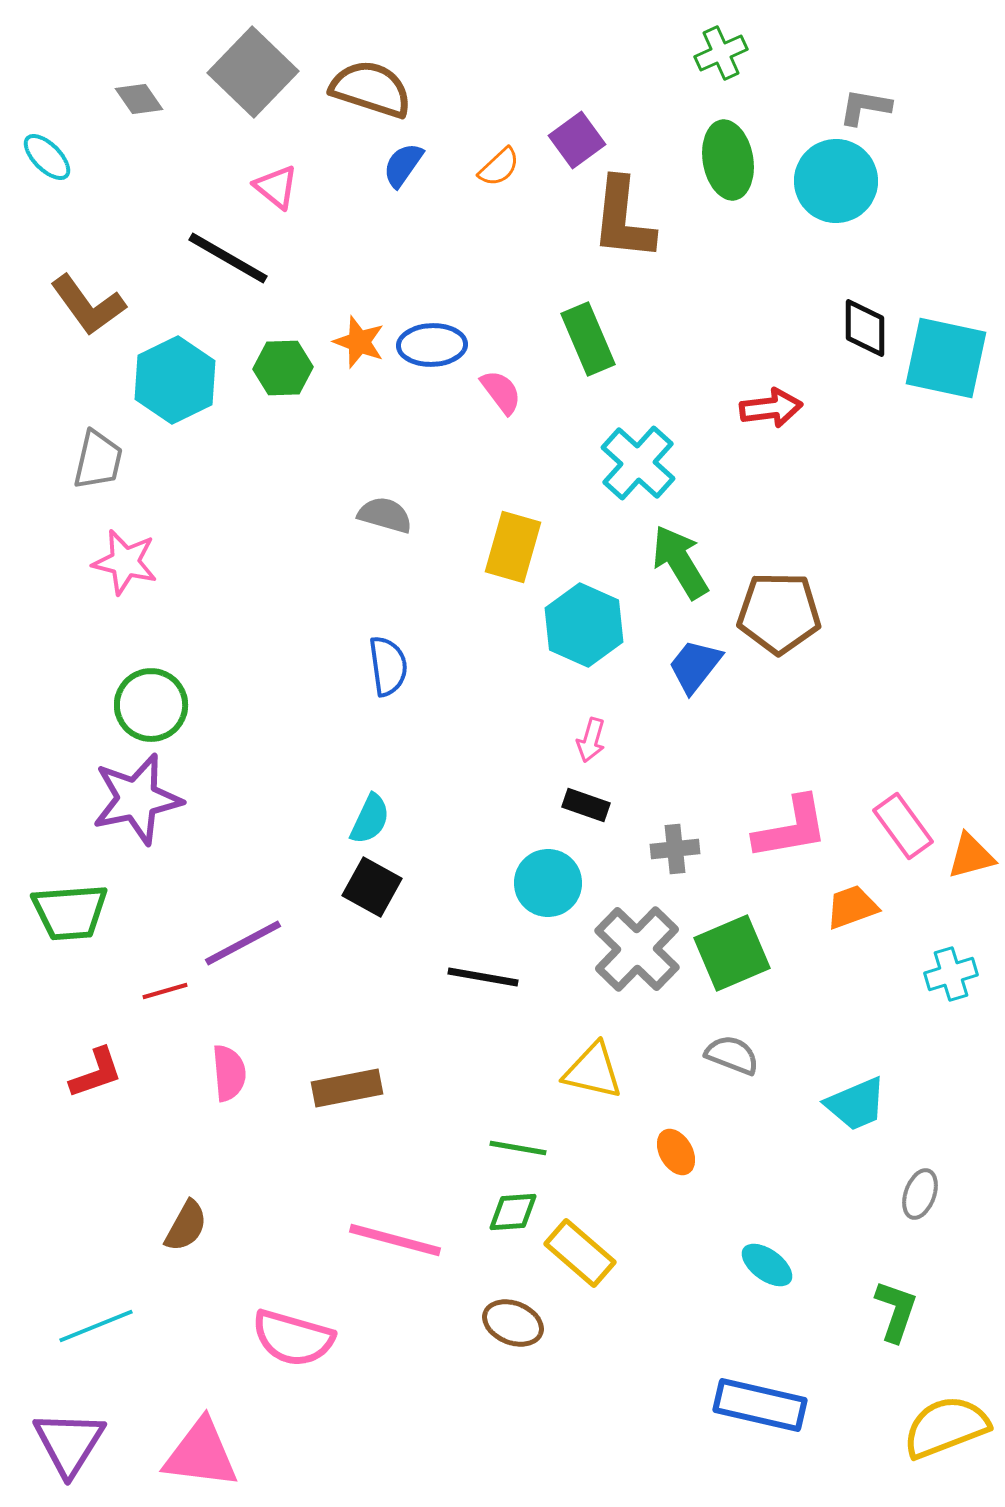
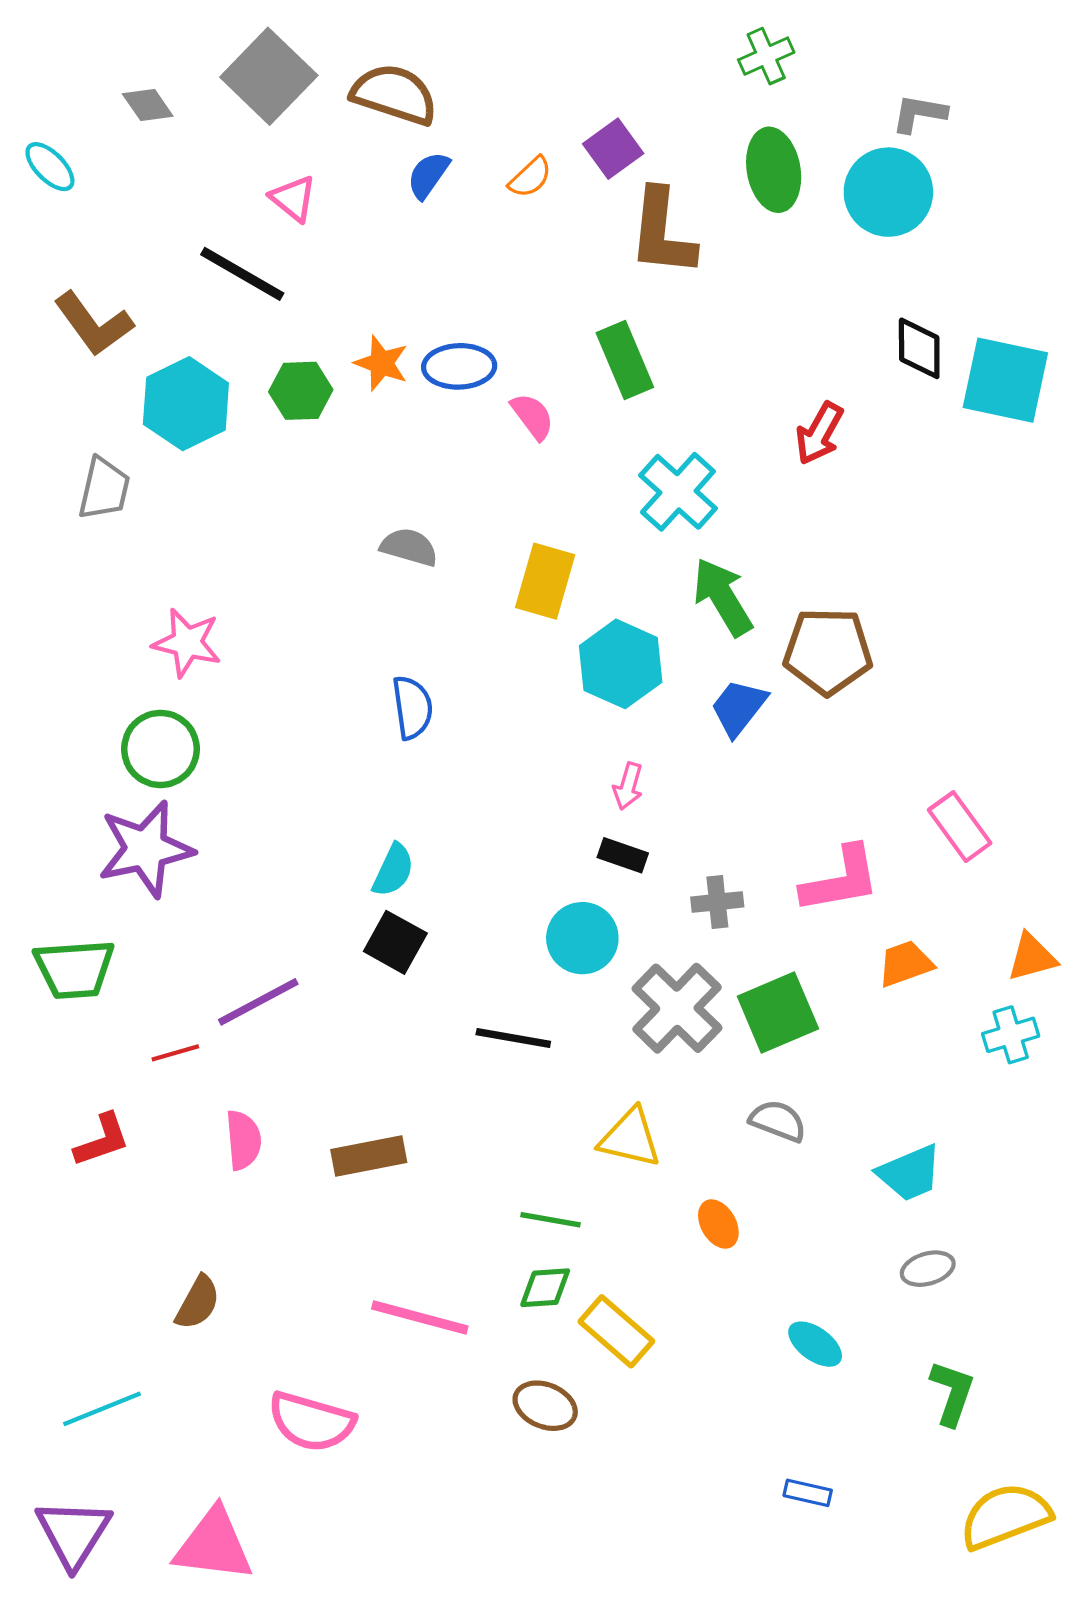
red arrow: (771, 408) -> (819, 433), turned 126
pink star: (125, 562) -> (187, 643), moved
pink rectangle: (903, 826) -> (960, 827), moved
orange triangle: (971, 856) -> (1032, 957), moved
gray ellipse: (920, 1194) -> (928, 1269), moved, turned 54
blue rectangle: (760, 1405) -> (808, 1493), size x0.5

